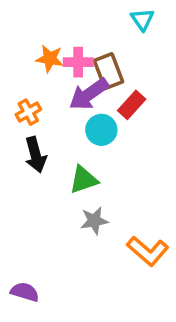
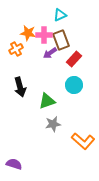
cyan triangle: (142, 19) -> (60, 15), moved, turned 40
purple arrow: (89, 94) -> (50, 53), size x0.6
orange cross: (28, 112) -> (16, 49), moved
cyan circle: (101, 130) -> (74, 85), moved

